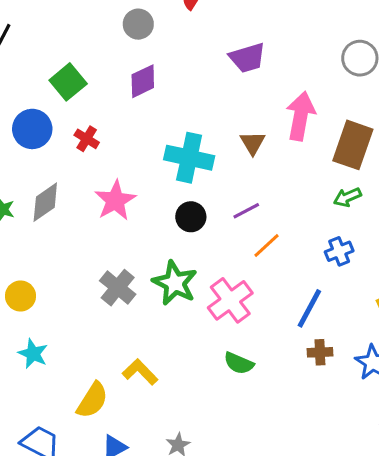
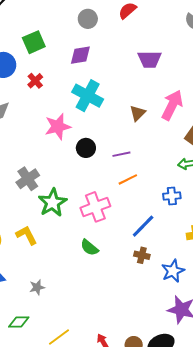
cyan cross: (189, 158) -> (88, 96), moved
pink star: (115, 200) -> (58, 127), moved
green star: (175, 283) -> (53, 203), moved

